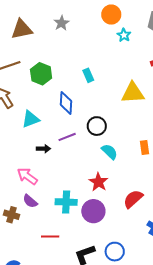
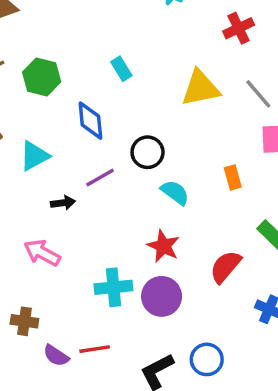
purple semicircle: (30, 201) -> (56, 356), moved

